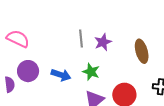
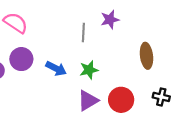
purple star: (103, 42) -> (110, 20), moved
green star: (91, 72) -> (89, 70), turned 30

